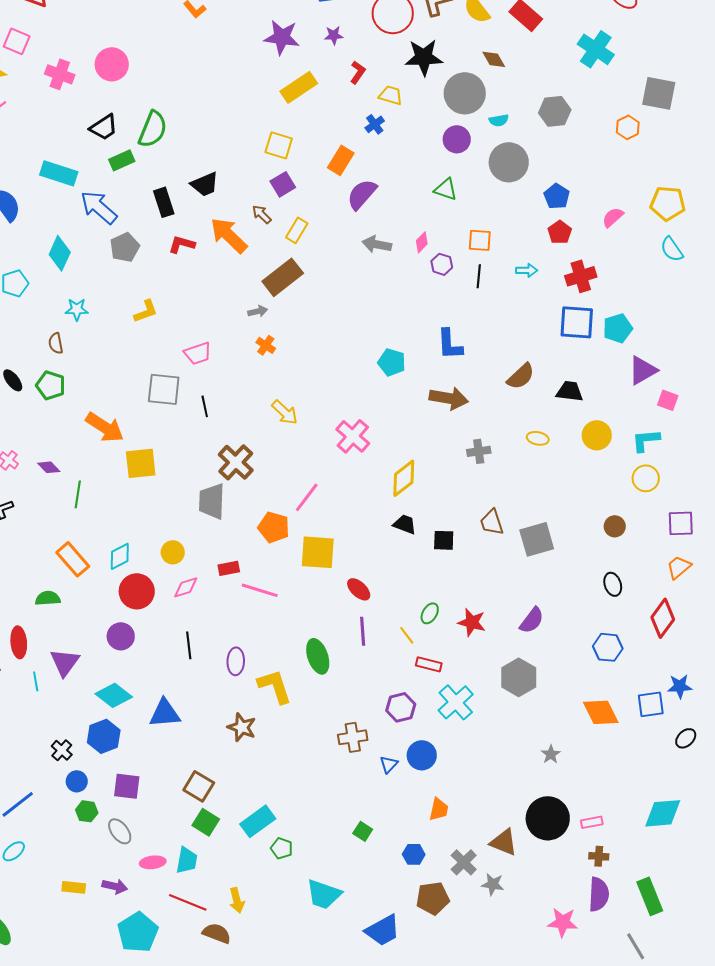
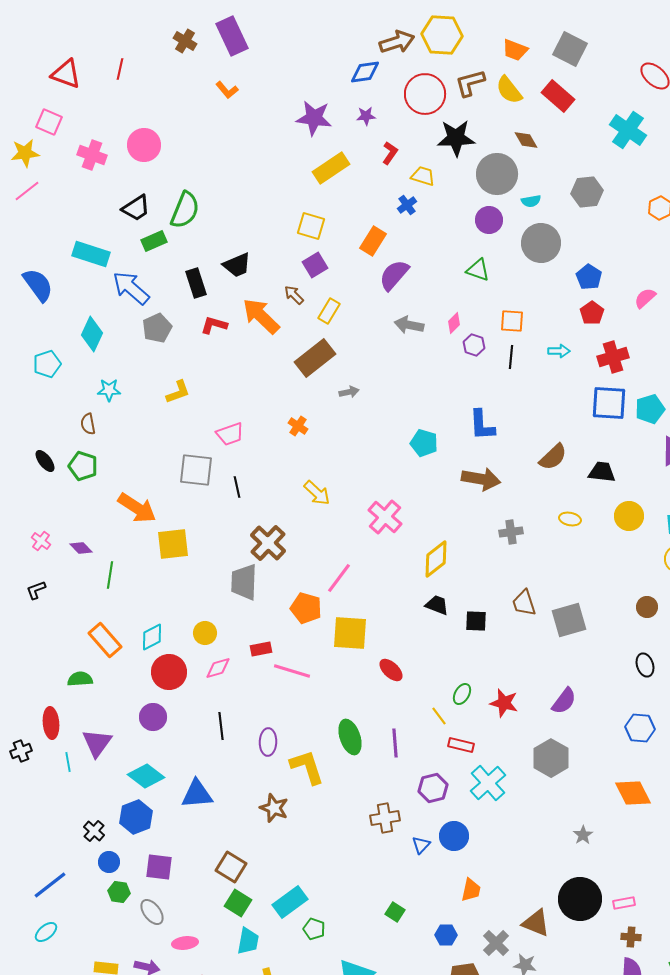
gray arrow: (258, 311) -> (349, 392), moved
purple line: (363, 631) -> (395, 743), moved
cyan trapezoid: (187, 860) -> (248, 941), moved

